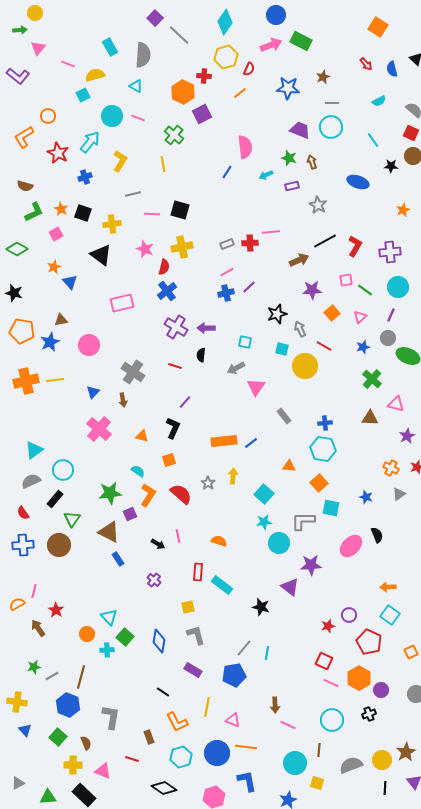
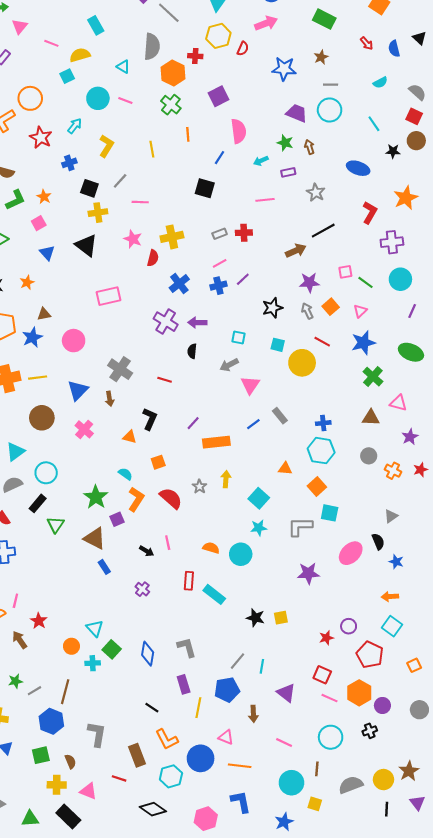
green rectangle: (301, 41) -> (324, 19), moved
gray semicircle: (143, 55) -> (152, 47), moved
orange line: (240, 93) -> (188, 134), moved, turned -56
purple square: (202, 114) -> (218, 96), moved
orange circle: (48, 116) -> (30, 98), size x1.5
green cross: (174, 135) -> (171, 105), moved
cyan arrow: (90, 142) -> (75, 126), size x0.7
gray line: (133, 194) -> (120, 181), turned -35
black square: (180, 210) -> (205, 188), moved
orange star: (403, 210) -> (406, 198), size x1.6
black square: (83, 213) -> (89, 188), moved
pink line: (271, 232) -> (265, 200), moved
red L-shape: (355, 246) -> (370, 213), moved
orange star: (54, 267) -> (27, 282), moved
blue triangle: (70, 282) -> (47, 253), moved
blue cross: (167, 291) -> (179, 283), moved
purple line: (391, 315) -> (412, 311), moved
gray arrow: (300, 329) -> (307, 311), moved
gray circle: (388, 338) -> (369, 456), moved
blue star: (363, 347) -> (363, 343), size x1.6
red line: (175, 366) -> (165, 380), moved
blue triangle: (93, 392) -> (78, 390), size x1.5
purple line: (185, 402) -> (193, 423), moved
black L-shape: (173, 428) -> (150, 419), moved
pink cross: (99, 429) -> (84, 429), size x0.7
blue line: (251, 443) -> (253, 424), moved
green star: (110, 493) -> (96, 497), turned -30
gray triangle: (399, 494) -> (391, 516), moved
blue star: (366, 497) -> (396, 562), moved
cyan circle: (279, 543) -> (241, 554), moved
brown circle: (59, 545) -> (42, 418), moved
purple triangle: (290, 587) -> (286, 693), moved
yellow square: (188, 607) -> (281, 618), moved
purple rectangle: (193, 670) -> (184, 684), turned 42
brown arrow: (275, 705) -> (253, 714), moved
yellow line: (207, 707) -> (198, 708), moved
green square: (58, 737) -> (41, 755), turned 36
brown rectangle: (149, 737) -> (137, 755), size x1.5
blue circle: (217, 753) -> (201, 758), moved

